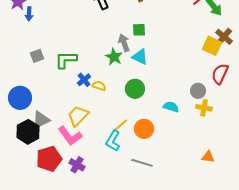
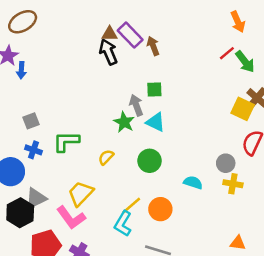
green L-shape: (66, 60) -> (66, 141), moved
blue cross: (84, 80) -> (33, 150), moved, turned -32
yellow semicircle: (99, 86) -> (106, 157), turned -64

